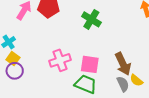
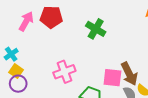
pink square: (90, 64) -> (112, 78), moved

